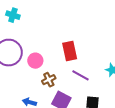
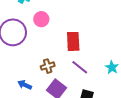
pink circle: (35, 61) -> (41, 19), moved

